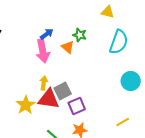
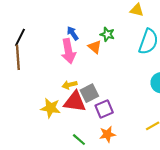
blue arrow: (47, 34) -> (73, 33), turned -88
yellow arrow: (44, 83) -> (69, 85), turned -112
yellow star: (26, 105) -> (51, 108), turned -30

